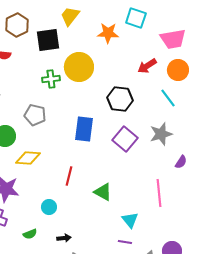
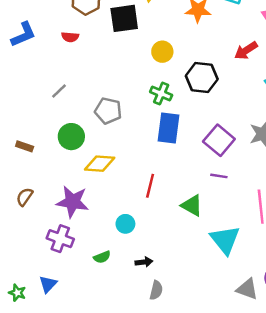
yellow circle: (79, 67) -> (162, 52), size x0.6
green cross: (51, 79) -> (161, 93), moved, turned 30
black hexagon: (120, 99) -> (202, 78), moved
cyan triangle: (130, 220) -> (225, 240), size x1.5
purple line: (125, 242) -> (219, 176), moved

